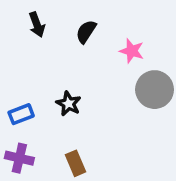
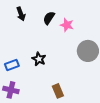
pink star: (132, 51) -> (67, 25), moved
brown rectangle: (76, 163) -> (58, 91), moved

